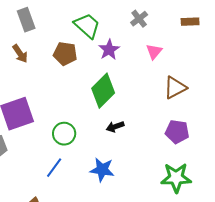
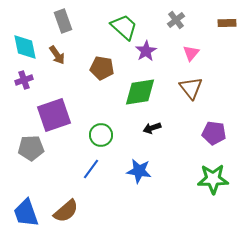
brown pentagon: (65, 54) -> (102, 68), moved
brown triangle: (175, 88) -> (191, 88), moved, turned -40
green diamond: (103, 91) -> (140, 92), turned 36

